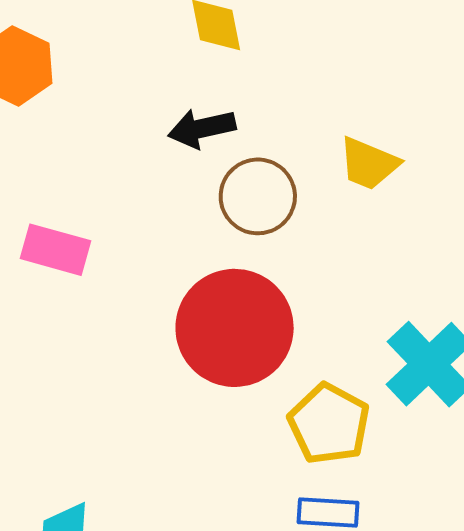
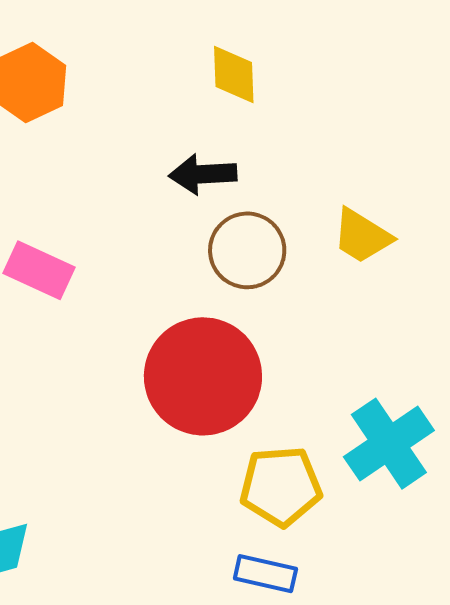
yellow pentagon: (329, 424) -> (281, 486), turned 30

